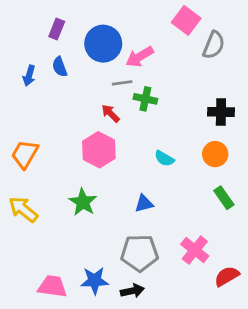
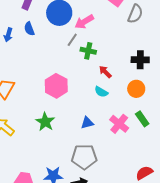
gray line: (122, 83) -> (72, 40), turned -48
red arrow: (110, 113) -> (105, 72), moved
pink cross: (195, 250) -> (119, 124), moved

